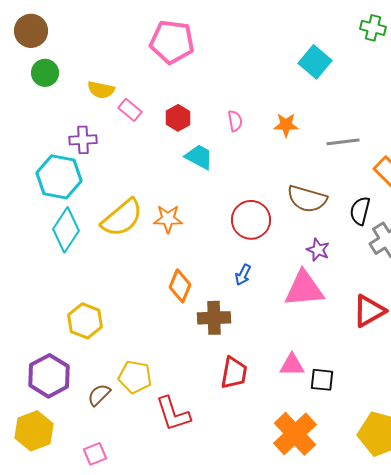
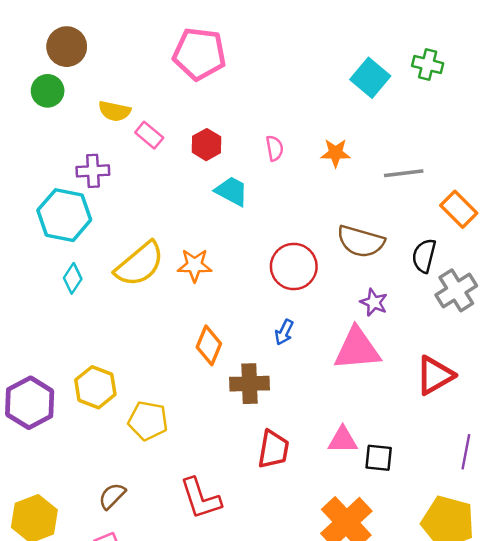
green cross: (373, 28) -> (428, 65), moved
brown circle: (31, 31) -> (67, 47), moved
cyan diamond: (66, 230) -> (73, 278), size x0.6
purple hexagon: (49, 376) -> (30, 403), moved
yellow pentagon: (135, 377) -> (148, 421), moved
brown semicircle: (99, 395) -> (112, 496), moved

